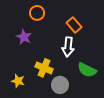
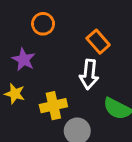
yellow cross: (44, 68) -> (53, 106), turned -36
yellow star: (18, 81) -> (15, 94), moved

